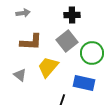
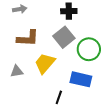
gray triangle: (20, 75) -> (17, 71), turned -48

